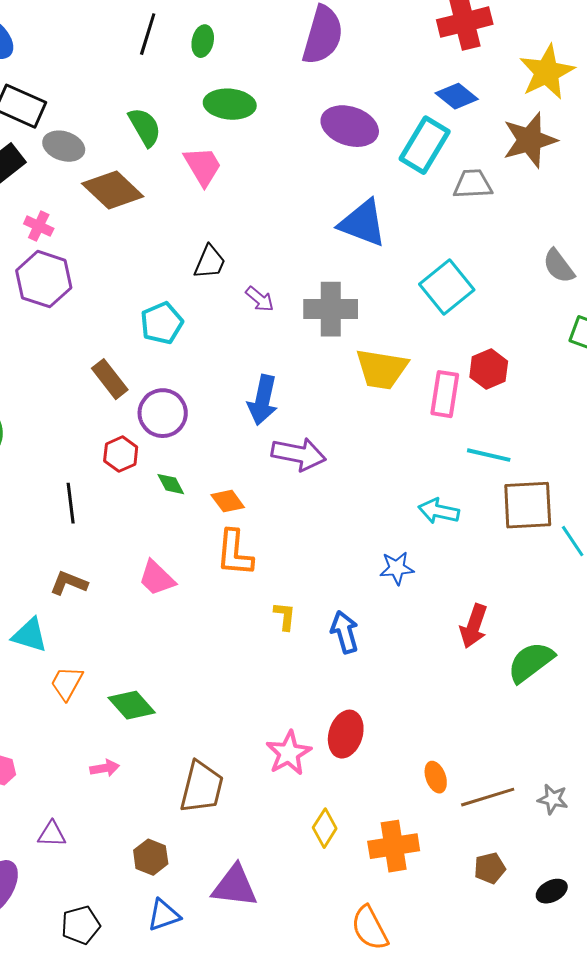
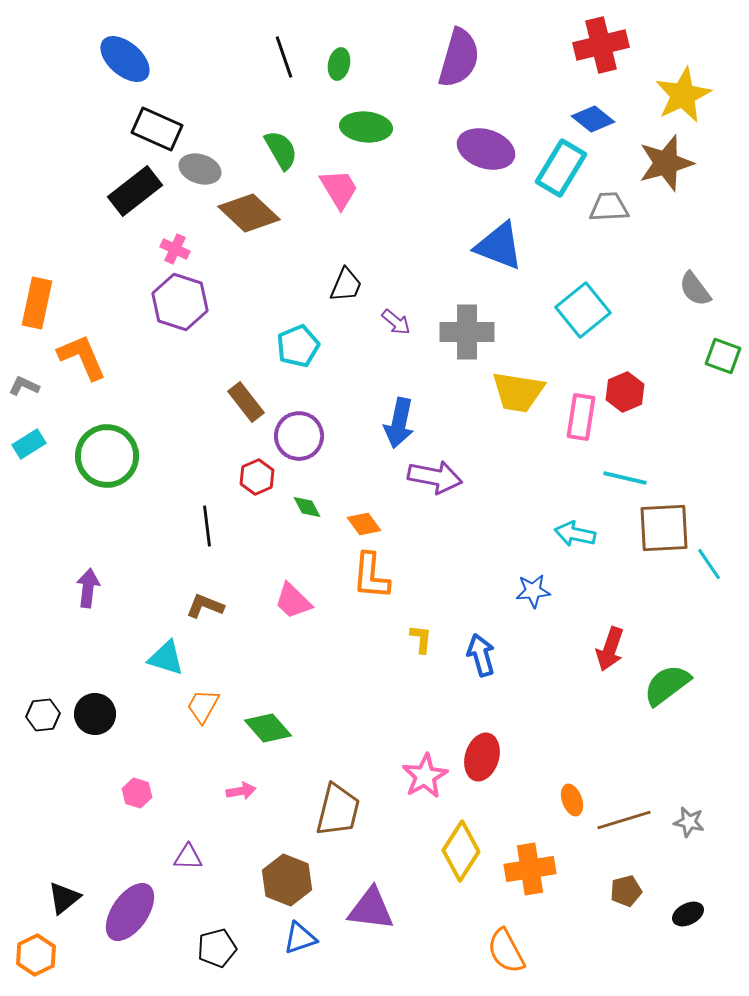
black line: (148, 34) -> (284, 57), turned -36
yellow diamond: (325, 828) -> (461, 851), size x1.5
brown hexagon: (151, 857) -> (287, 880), size x1.4

